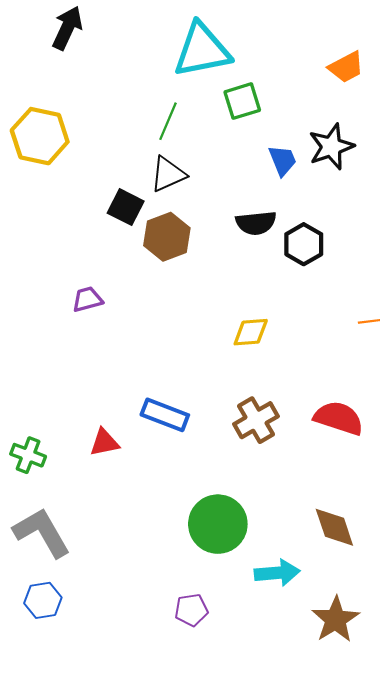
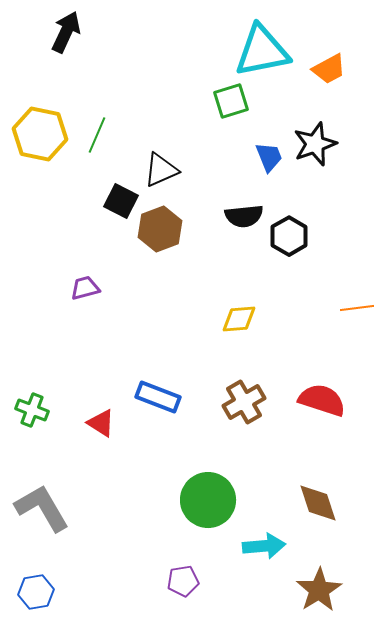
cyan triangle: (202, 50) -> (262, 51), moved
green line: (168, 121) -> (97, 135), moved
red triangle: (104, 442) -> (101, 423), turned 44
green cross: (28, 455) -> (32, 410), moved
blue hexagon: (43, 600) -> (36, 592), moved

